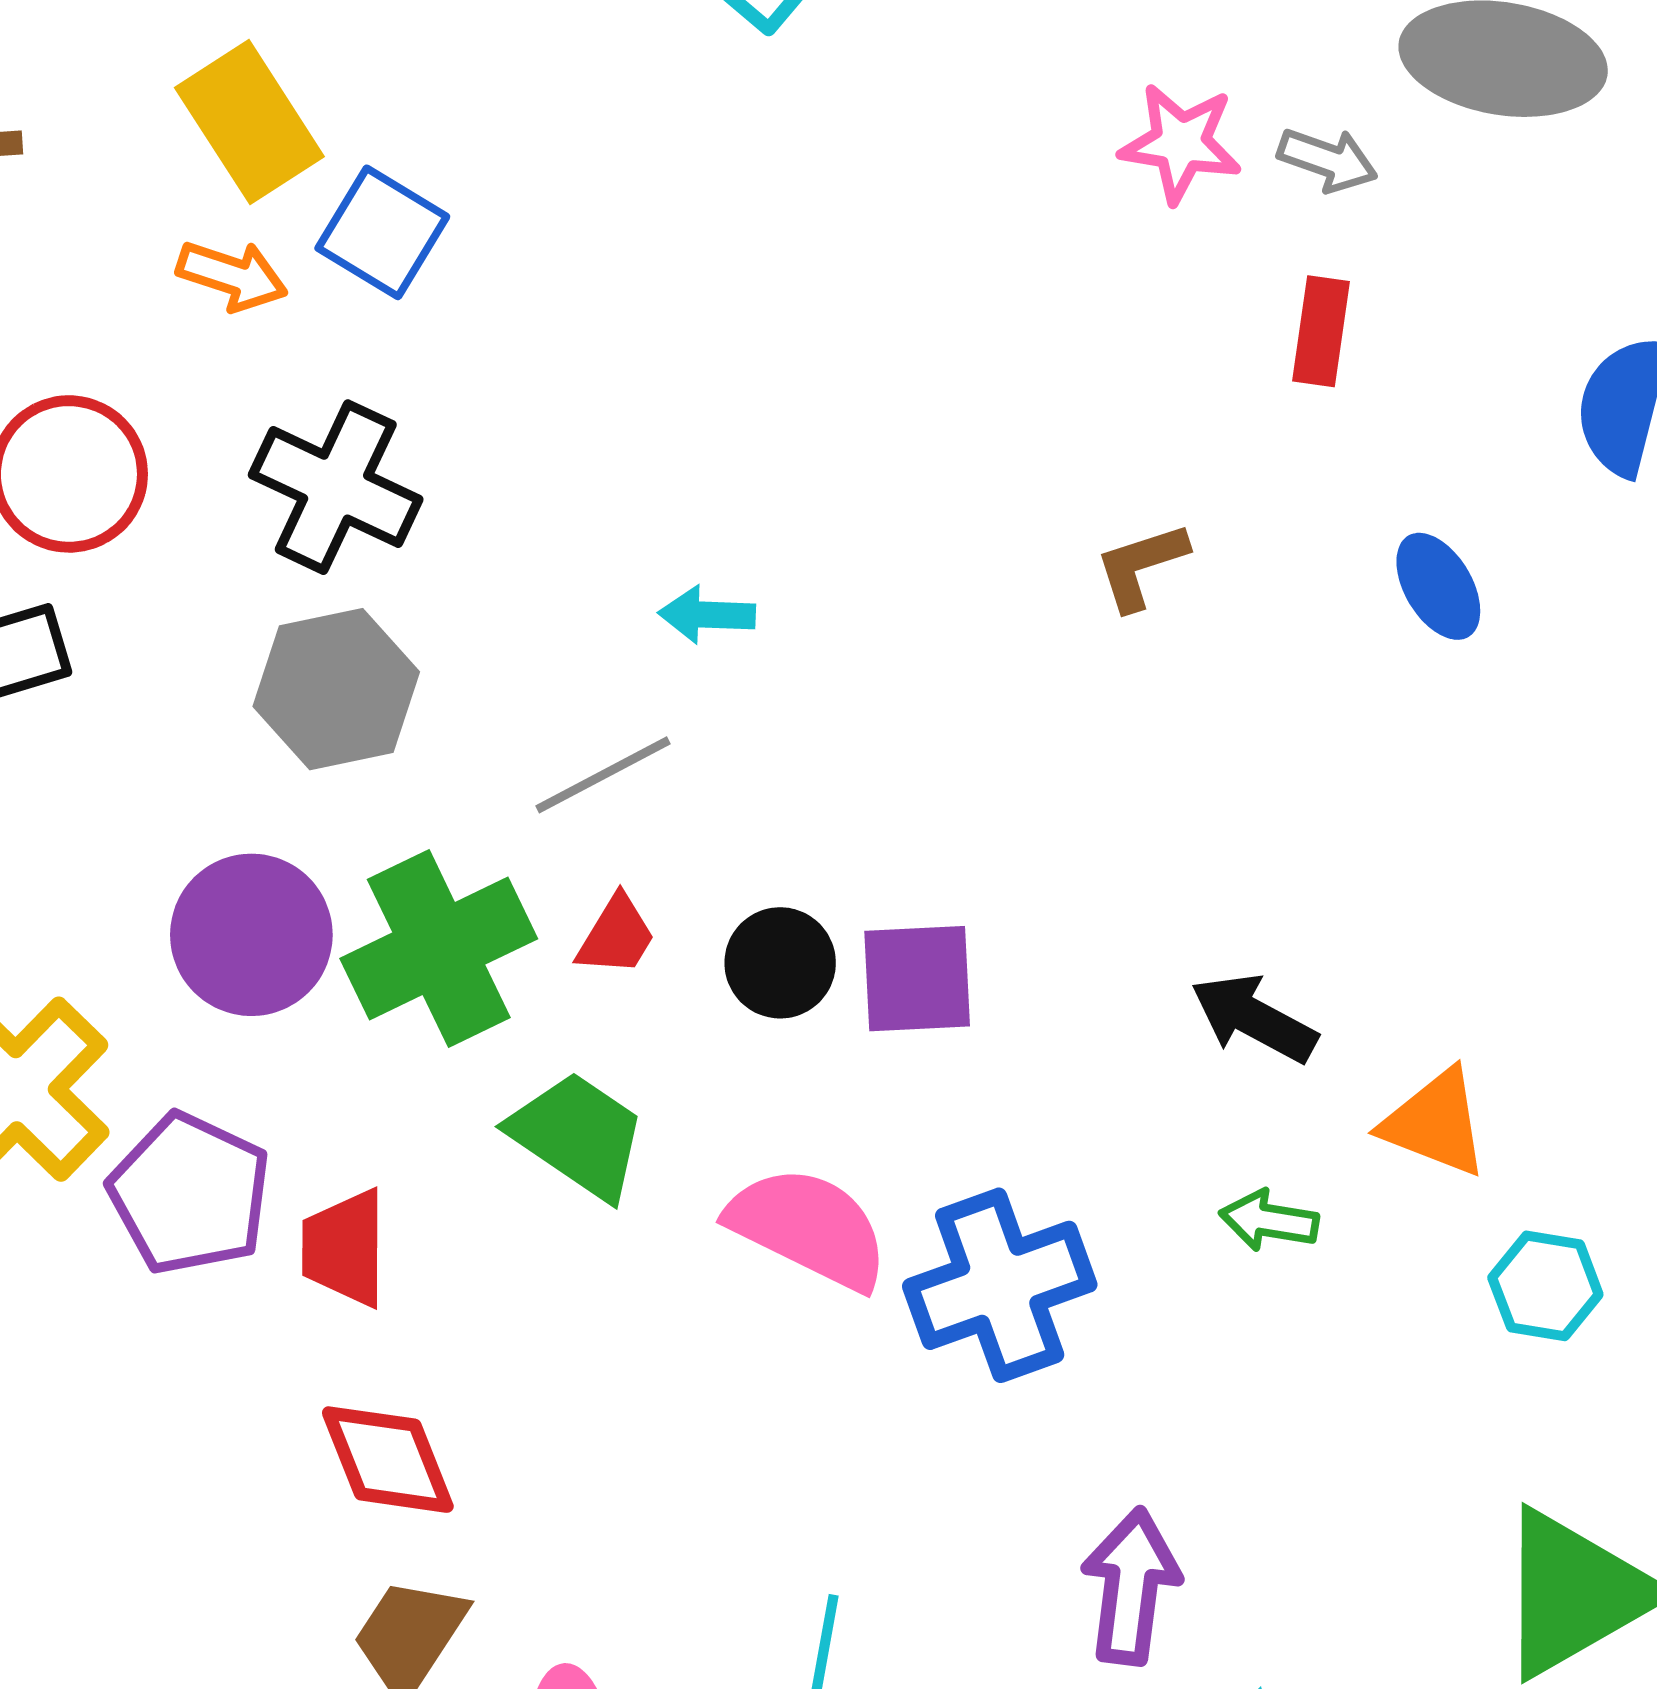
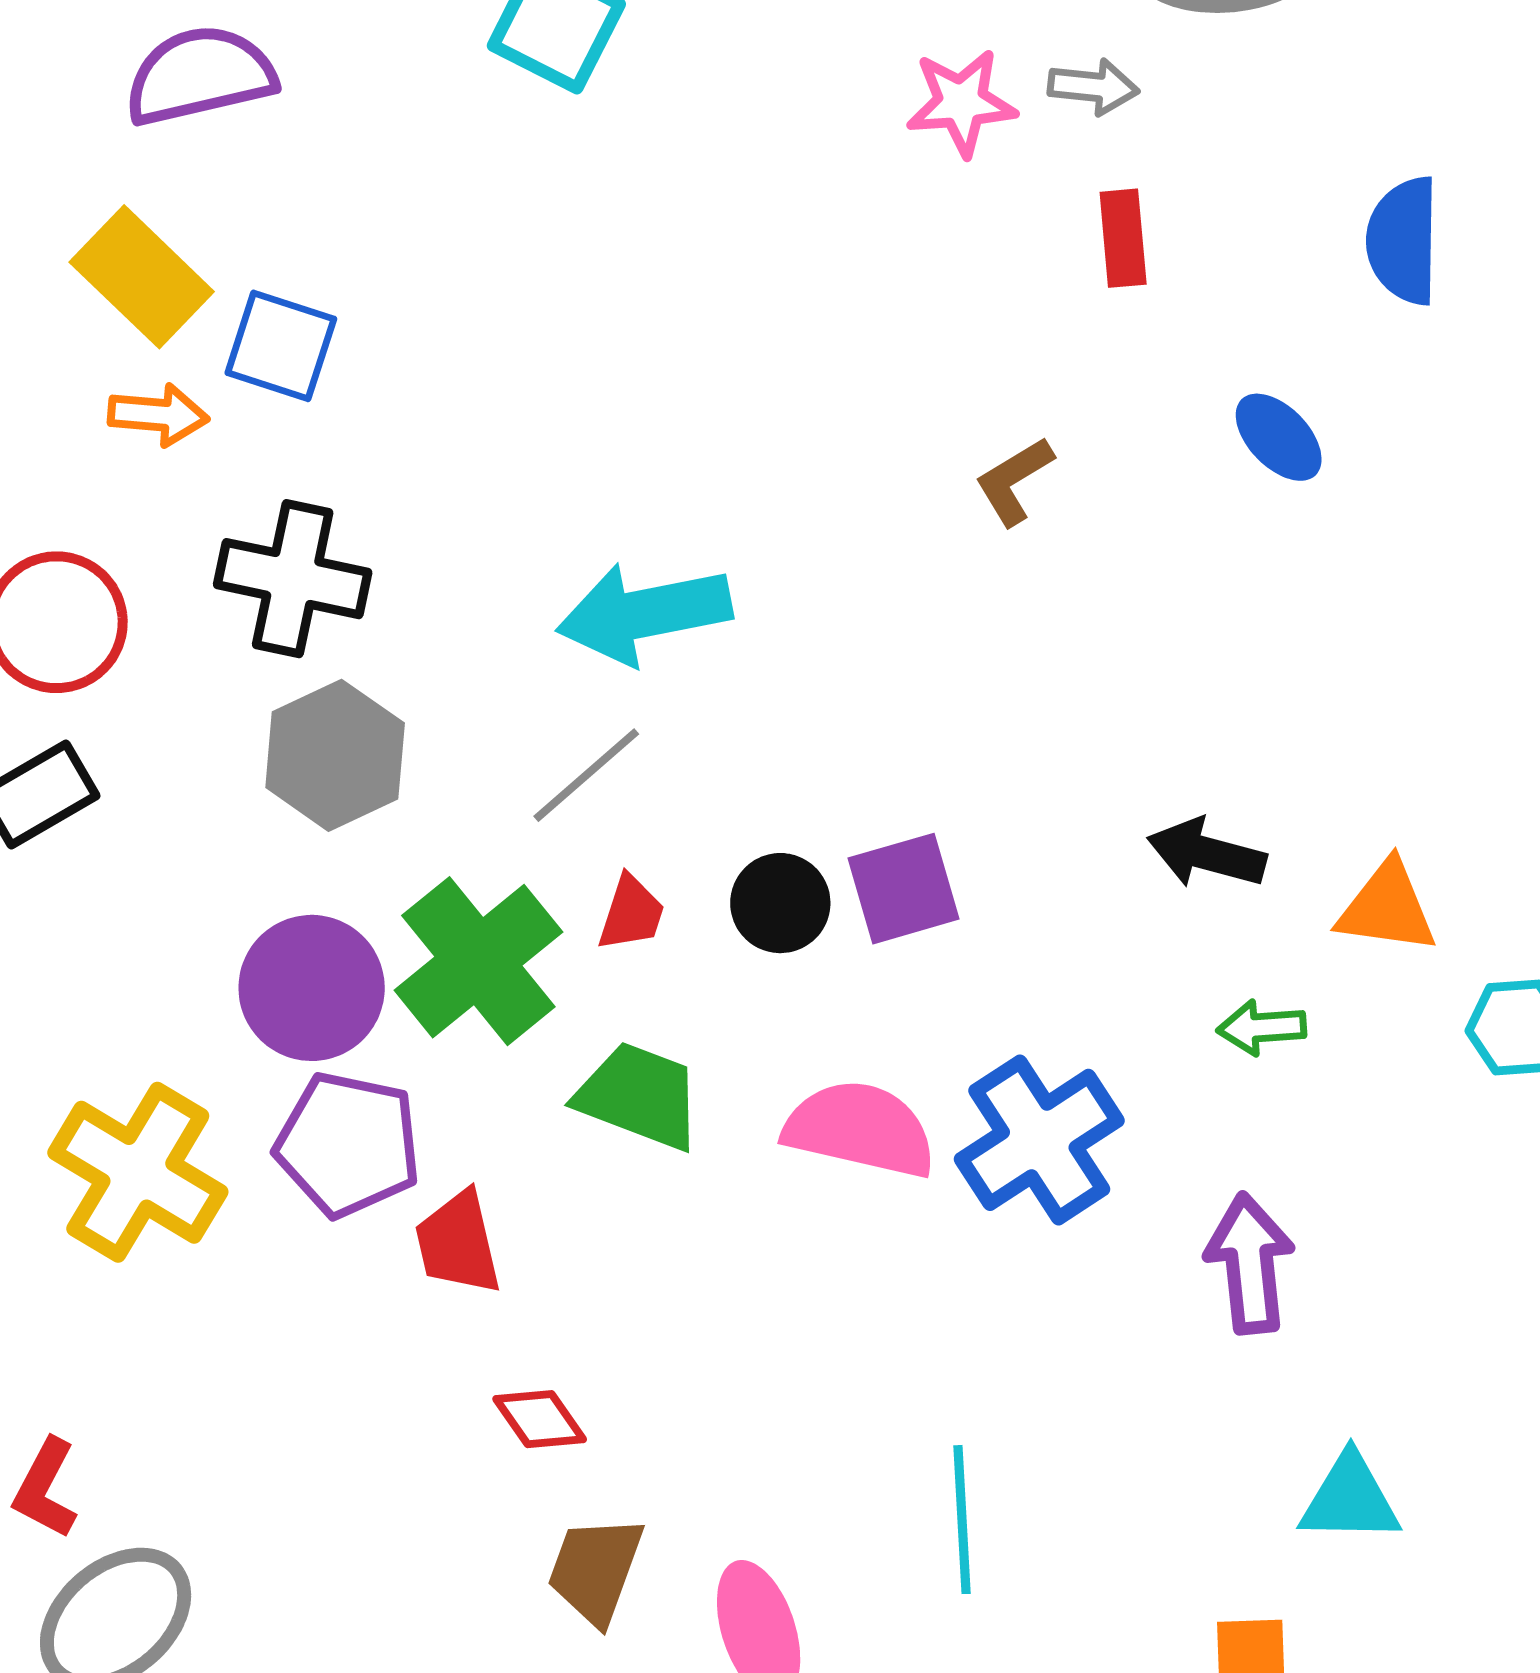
cyan arrow: (707, 615) -> (644, 613), size x2.0
purple pentagon: (190, 1194) -> (348, 1144), moved
red diamond: (388, 1460) -> (540, 1419), size x0.7
purple arrow: (1131, 1586) -> (1250, 1264), moved

